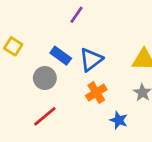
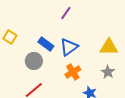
purple line: (77, 15) -> (66, 13), moved

